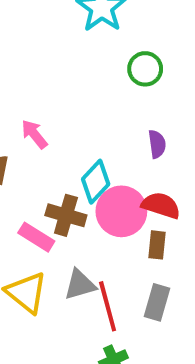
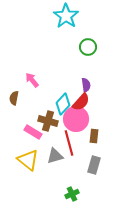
purple semicircle: (157, 144) -> (86, 85), moved
red semicircle: (161, 205) -> (81, 102), moved, turned 114
red line: (108, 306) -> (69, 143), moved

